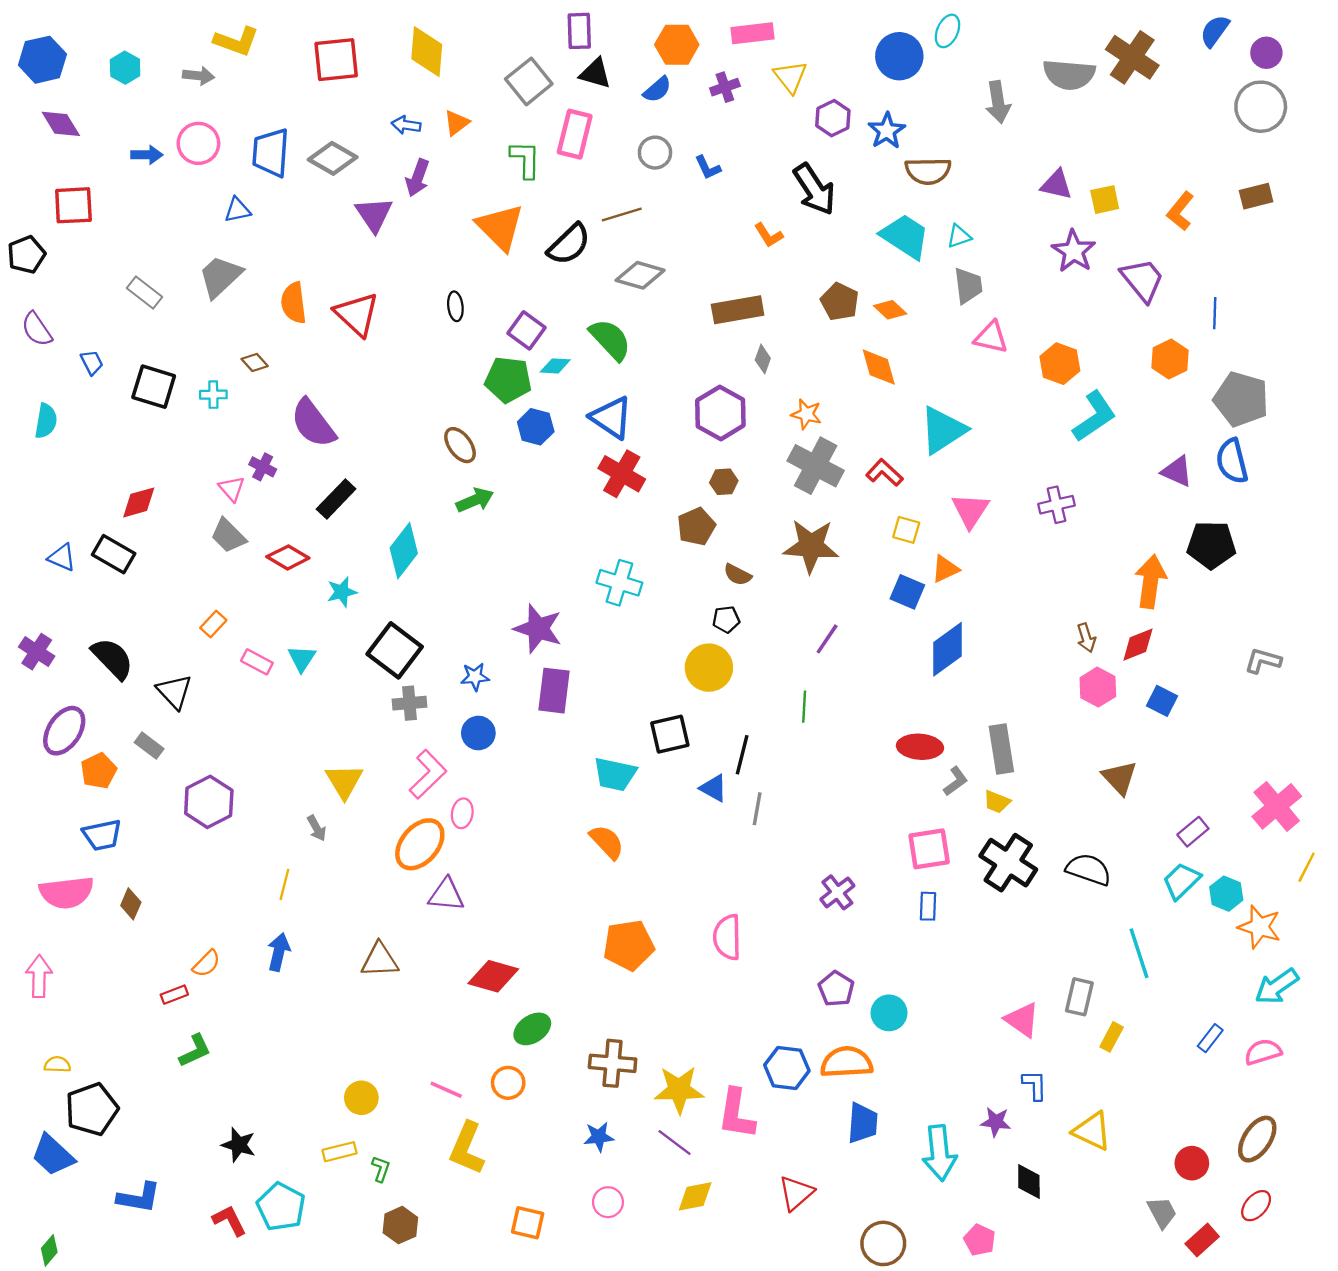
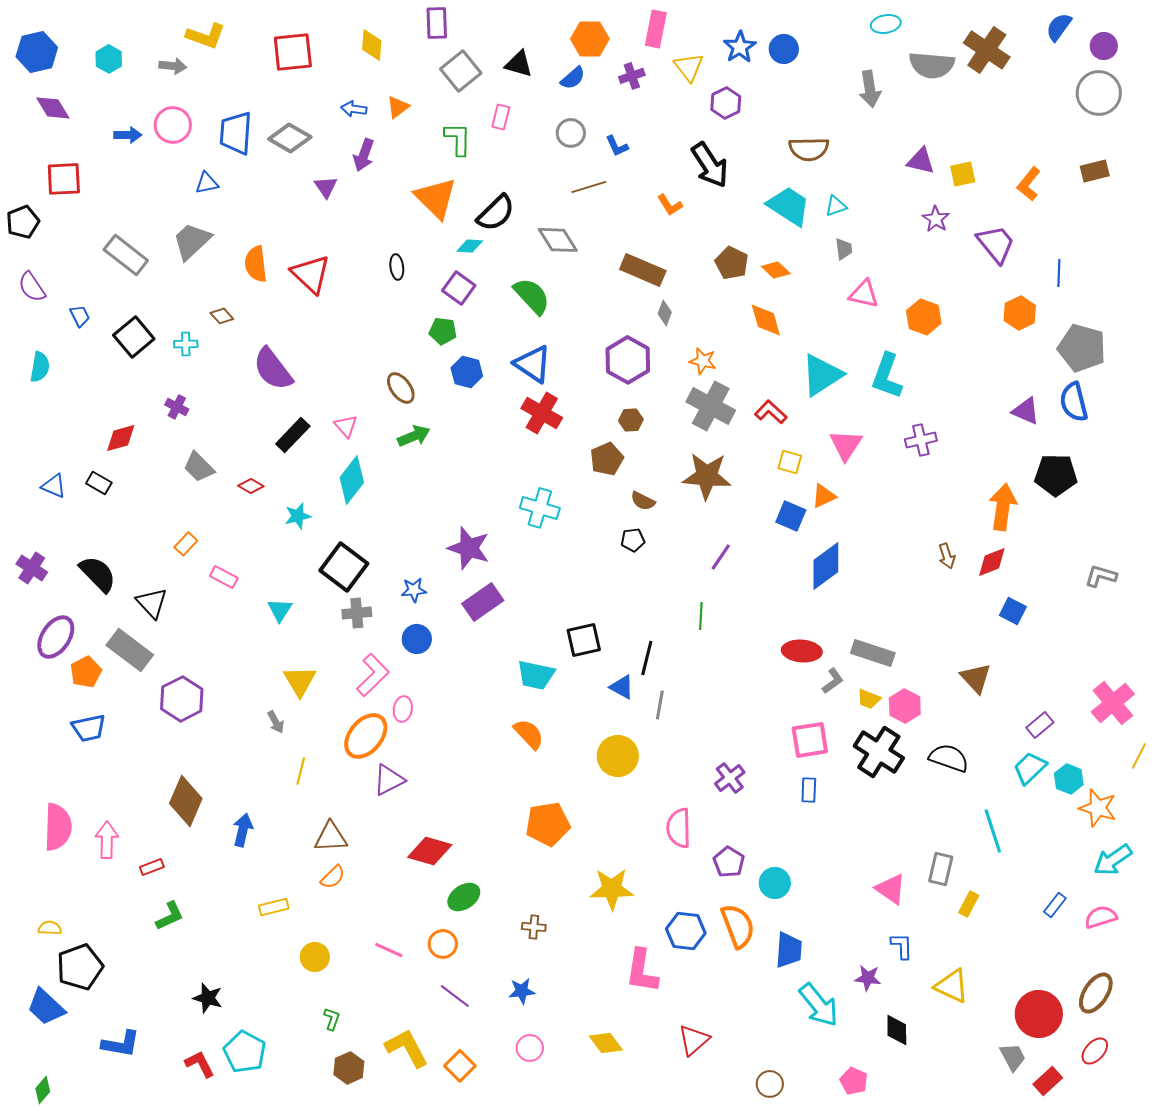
purple rectangle: (579, 31) -> (437, 23), moved
cyan ellipse: (948, 31) -> (886, 24), moved, turned 56
pink rectangle: (752, 33) -> (656, 29), turned -72
yellow diamond: (427, 52) -> (372, 45), size x0.7
blue circle: (899, 56) -> (784, 49), size x0.7
blue star: (887, 131) -> (740, 47), moved
pink rectangle: (575, 134) -> (501, 117), size x0.6
purple triangle: (374, 215) -> (326, 187), size x0.7
brown line: (622, 215) -> (589, 187), moved
purple star: (1074, 251) -> (936, 219), size x0.7
gray diamond: (640, 275) -> (558, 240), turned 42
gray trapezoid: (968, 286) -> (844, 249), size x0.7
gray rectangle: (145, 293) -> (126, 255), size x1.4
brown rectangle: (738, 310) -> (643, 270), turned 33
cyan diamond: (555, 366) -> (470, 246), moved
green pentagon: (508, 380) -> (443, 331), size x0.7
black square: (154, 387) -> (134, 337), turned 33
cyan L-shape: (1094, 416) -> (887, 376), moved, turned 144
purple cross: (263, 467) -> (177, 407), moved
pink triangle: (232, 489) -> (346, 426), moved
black rectangle: (114, 554) -> (99, 483), size x0.7
red diamond: (288, 557) -> (251, 486), size x0.7
cyan triangle: (302, 658) -> (280, 610), moved
yellow circle: (709, 668) -> (618, 756), moved
pink hexagon: (1098, 687) -> (905, 706), moved
purple rectangle: (554, 691) -> (483, 602), turned 48
gray rectangle: (149, 746) -> (130, 650), size x1.8
gray rectangle: (1001, 749) -> (873, 653), turned -63
yellow line: (284, 884) -> (301, 771), moved
pink semicircle: (67, 892) -> (58, 827), moved, turned -81
purple triangle: (446, 895) -> (389, 780), turned -32
brown diamond: (131, 904) -> (186, 801), moved, size x1.8
pink semicircle: (727, 937) -> (679, 828), moved
orange semicircle: (206, 964) -> (333, 877), moved
pink arrow: (39, 976) -> (107, 840), moved
orange semicircle: (847, 1062) -> (738, 926), turned 72
brown cross: (613, 1063) -> (534, 927), size x0.6
yellow star: (679, 1090) -> (612, 889), moved
blue trapezoid: (863, 1123) -> (789, 950), moved
purple line: (674, 1143) -> (455, 996), moved
yellow L-shape: (467, 1148) -> (407, 1048), moved, turned 129
yellow rectangle: (340, 1152) -> (274, 907), moved
cyan arrow: (939, 1153) -> (819, 1005), turned -33
red circle: (1192, 1163) -> (1039, 1014), size x1.6
yellow diamond: (695, 1196) -> (606, 1043), turned 64
orange square: (528, 1223) -> (460, 1066), turned 32
brown circle: (883, 1243) -> (770, 1084), size x0.7

